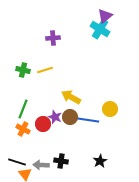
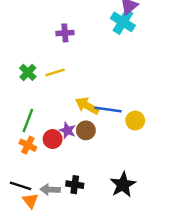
green cross: (23, 70) -> (28, 72), turned 32
blue line: (88, 120) -> (108, 109), moved
black star: (100, 161) -> (123, 185), size x1.5

